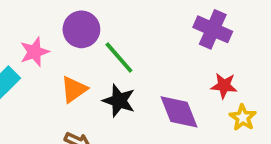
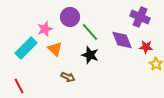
orange triangle: (74, 89) -> (55, 49), moved, turned -42
purple diamond: (179, 112) -> (122, 40), moved

